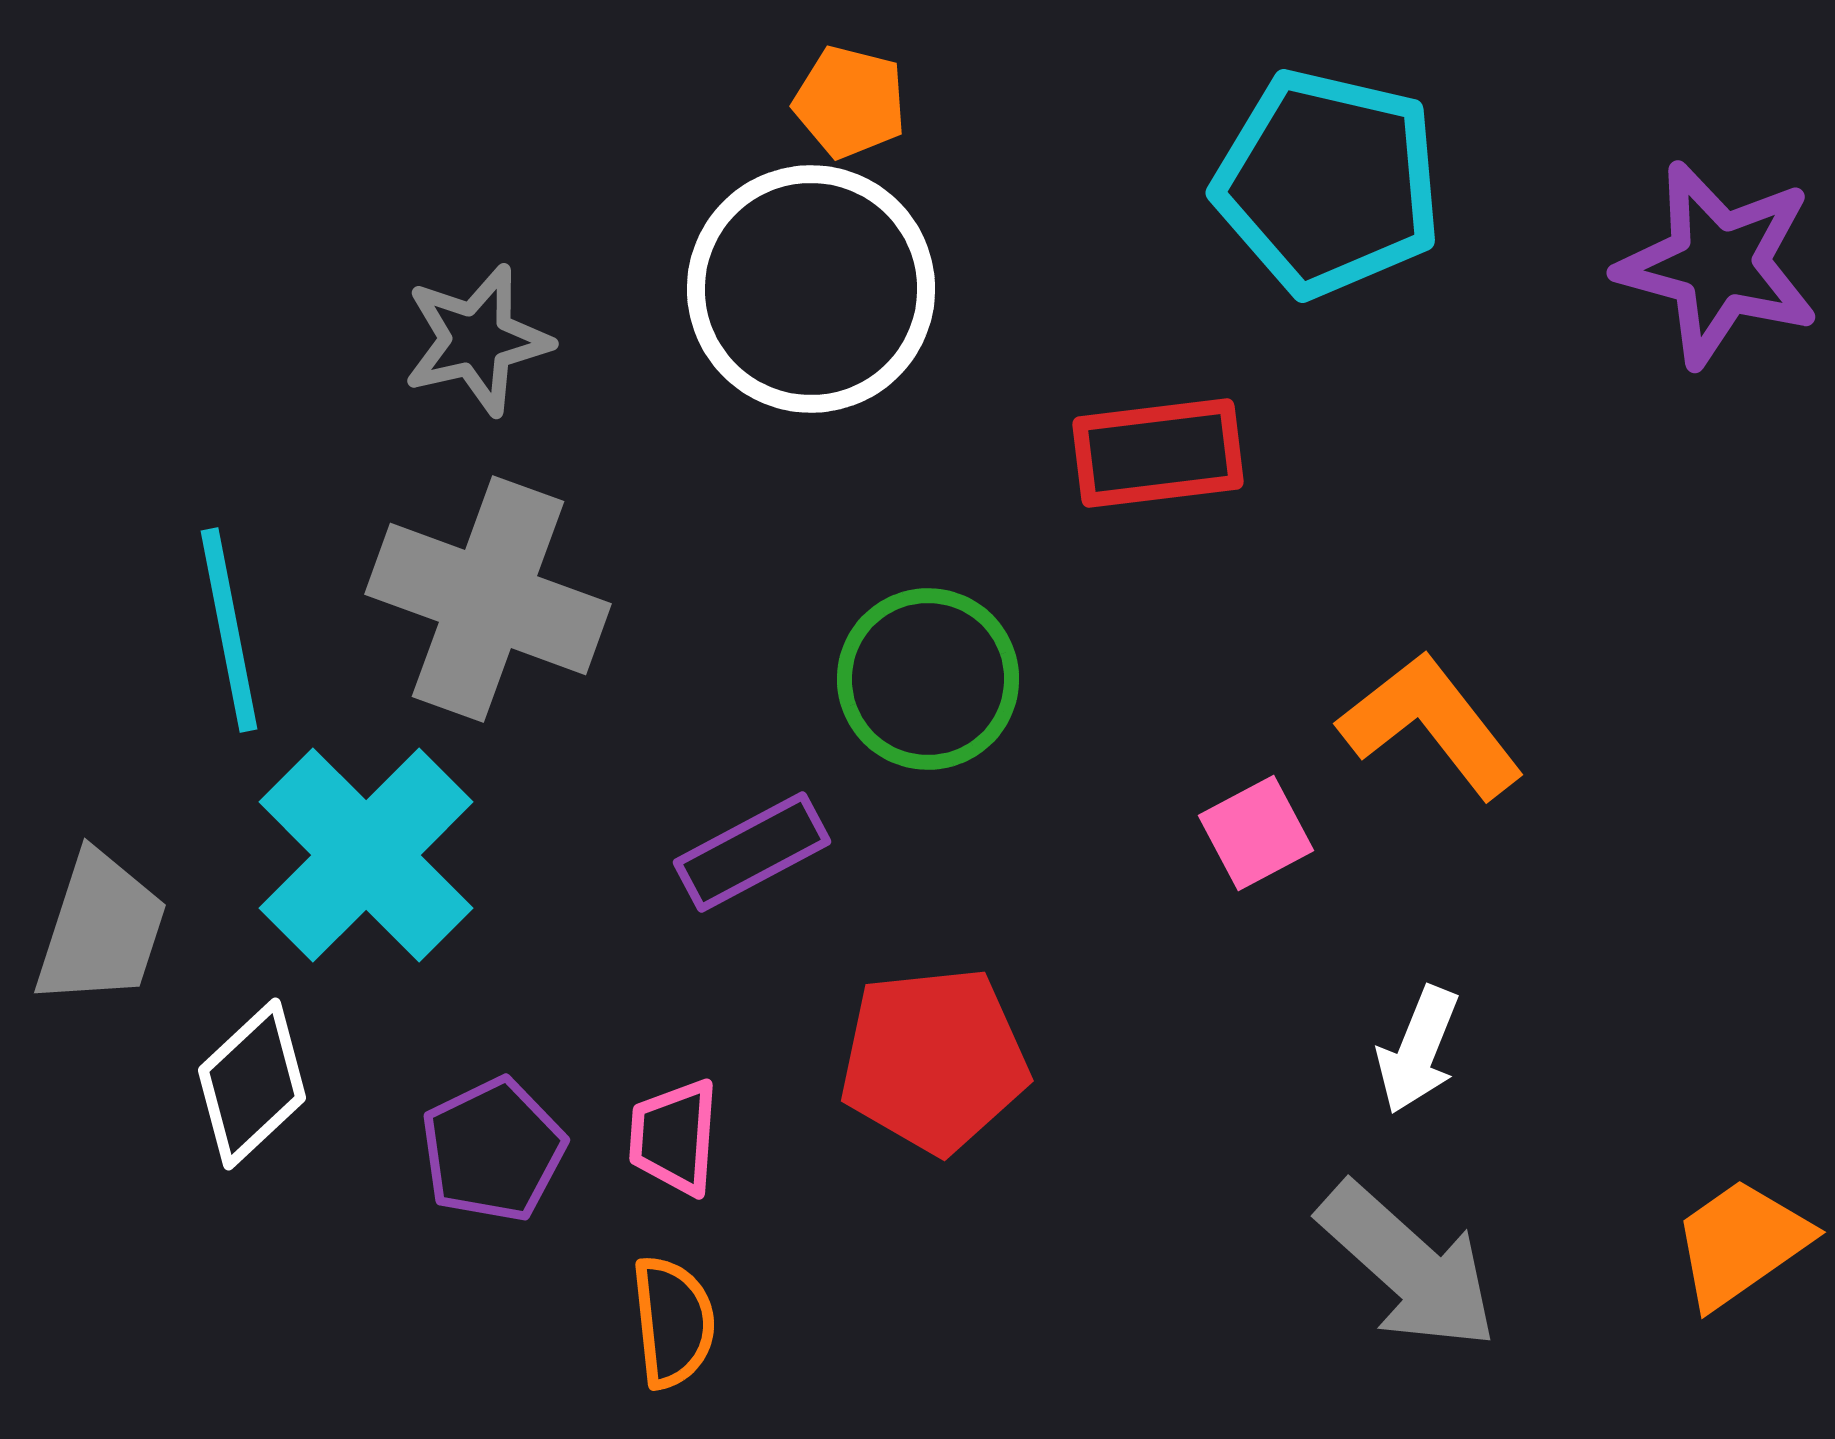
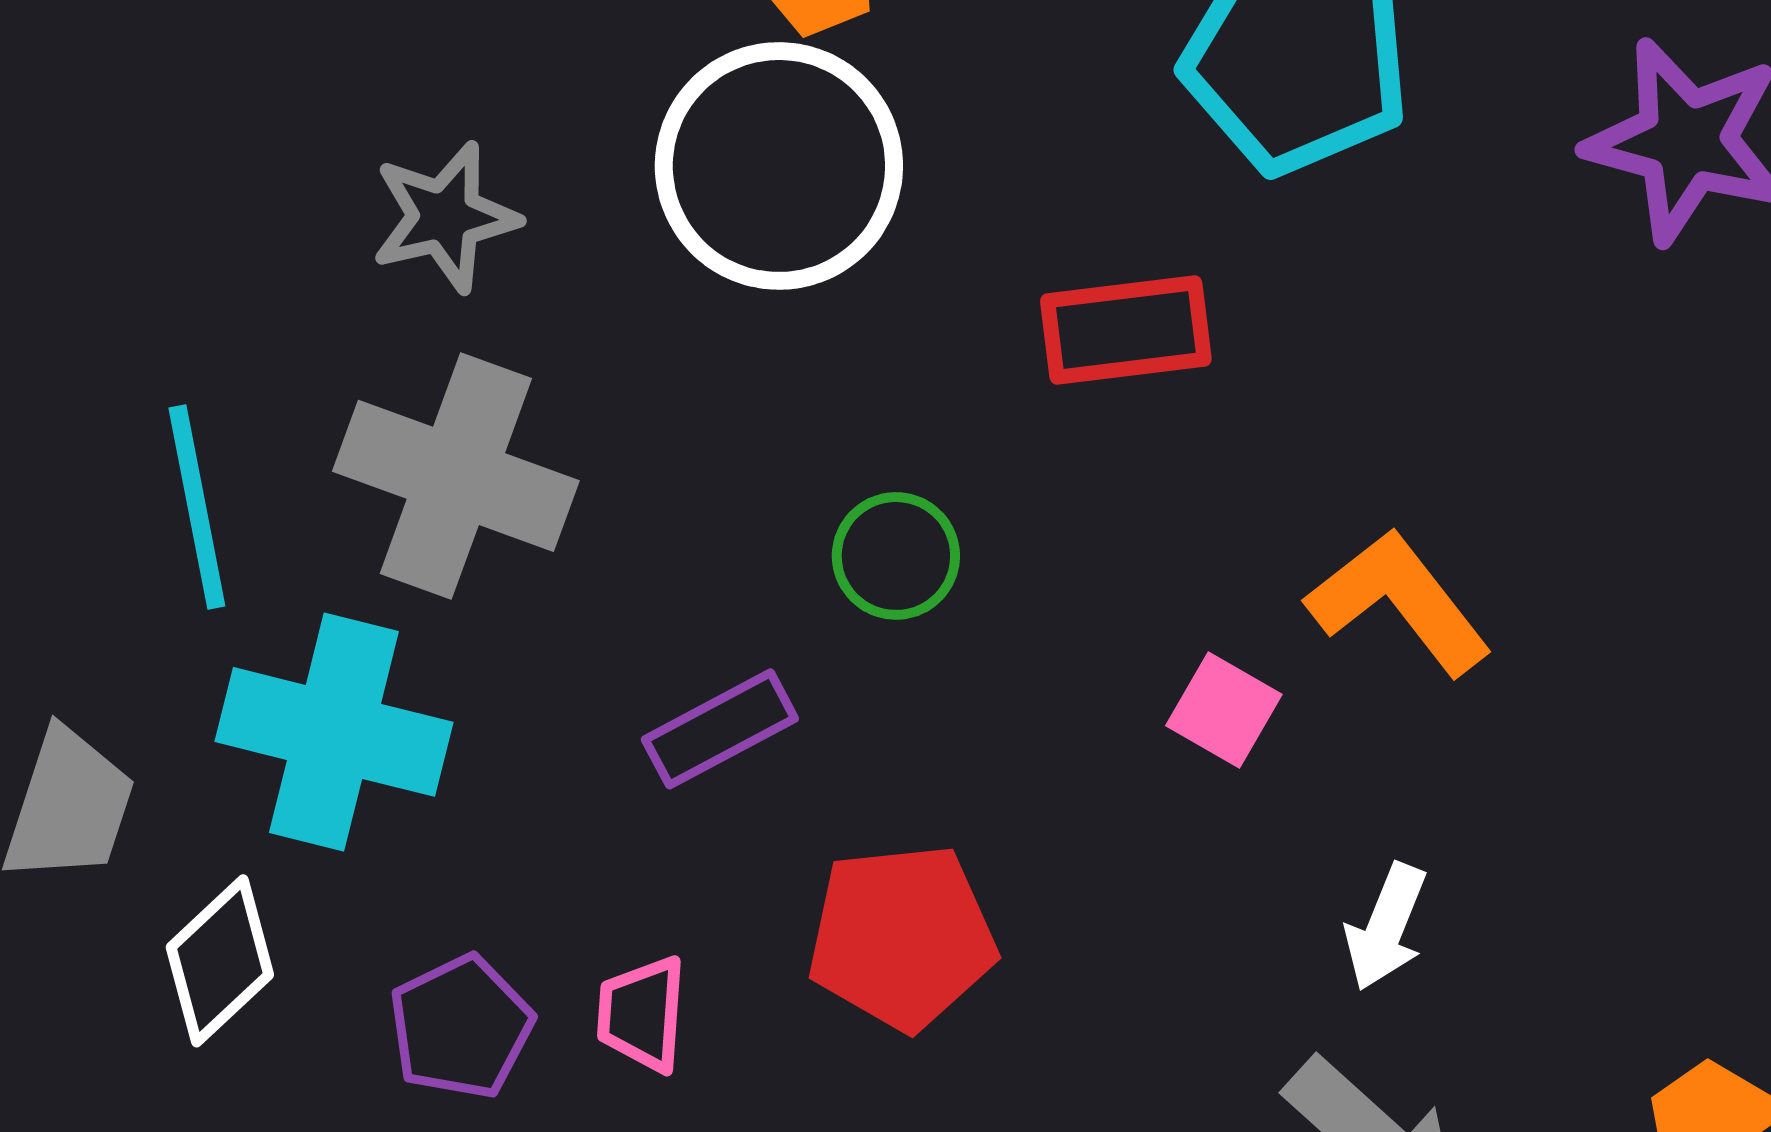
green circle: (928, 679) -> (896, 556), size x0.7
pink square: (1256, 833) -> (1224, 710), turned -32
cyan cross: (366, 855) -> (334, 732), turned -31

